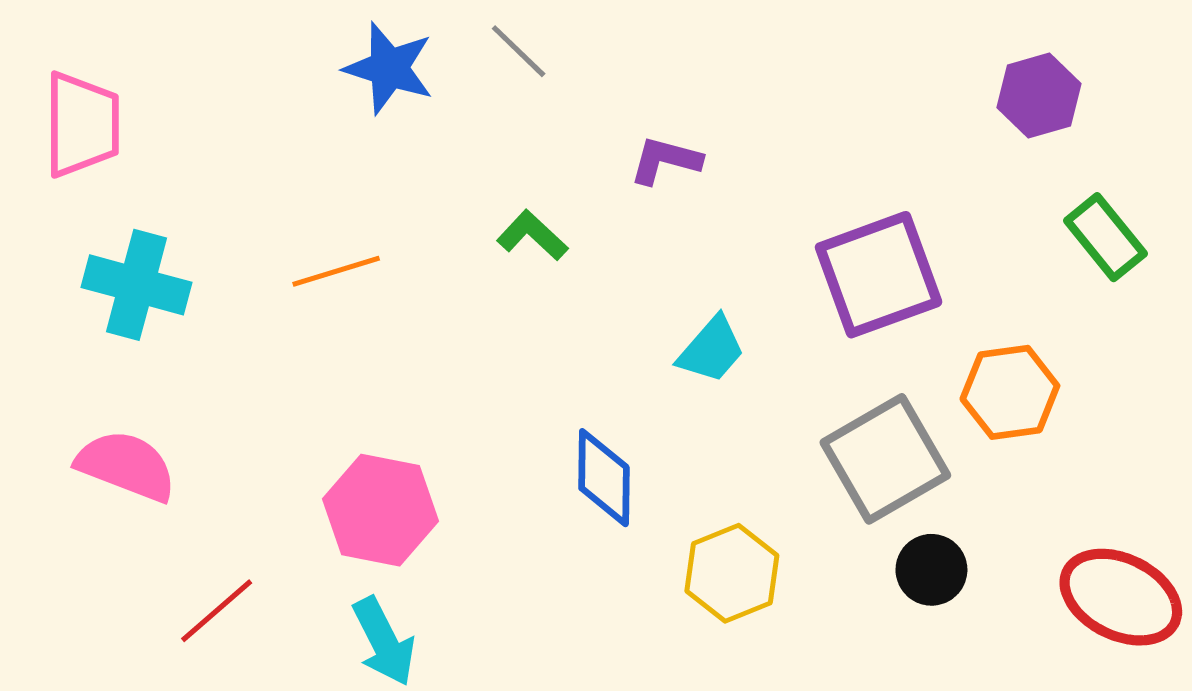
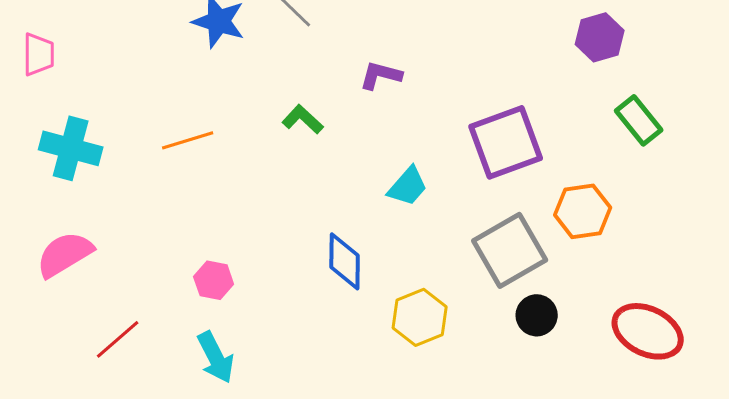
pink trapezoid: (82, 125) -> (39, 54), size x0.7
pink semicircle: (126, 466) -> (65, 254), turned -52
pink hexagon: (380, 510) -> (214, 280), size x0.6

